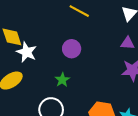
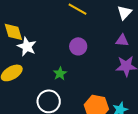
purple circle: (72, 49) -> (78, 46), moved

